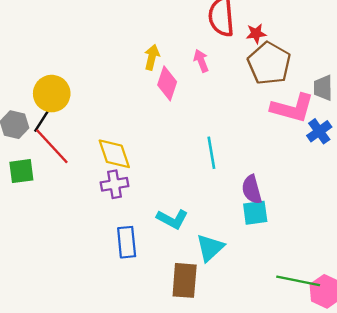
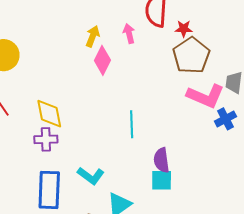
pink arrow: (201, 61) -> (129, 34), moved
blue rectangle: (127, 242) -> (49, 190), size x1.4

